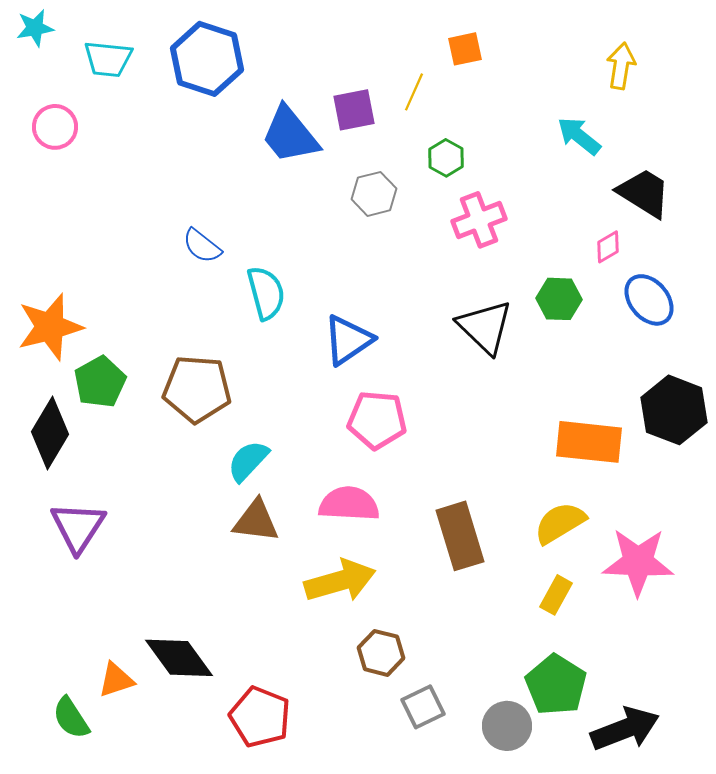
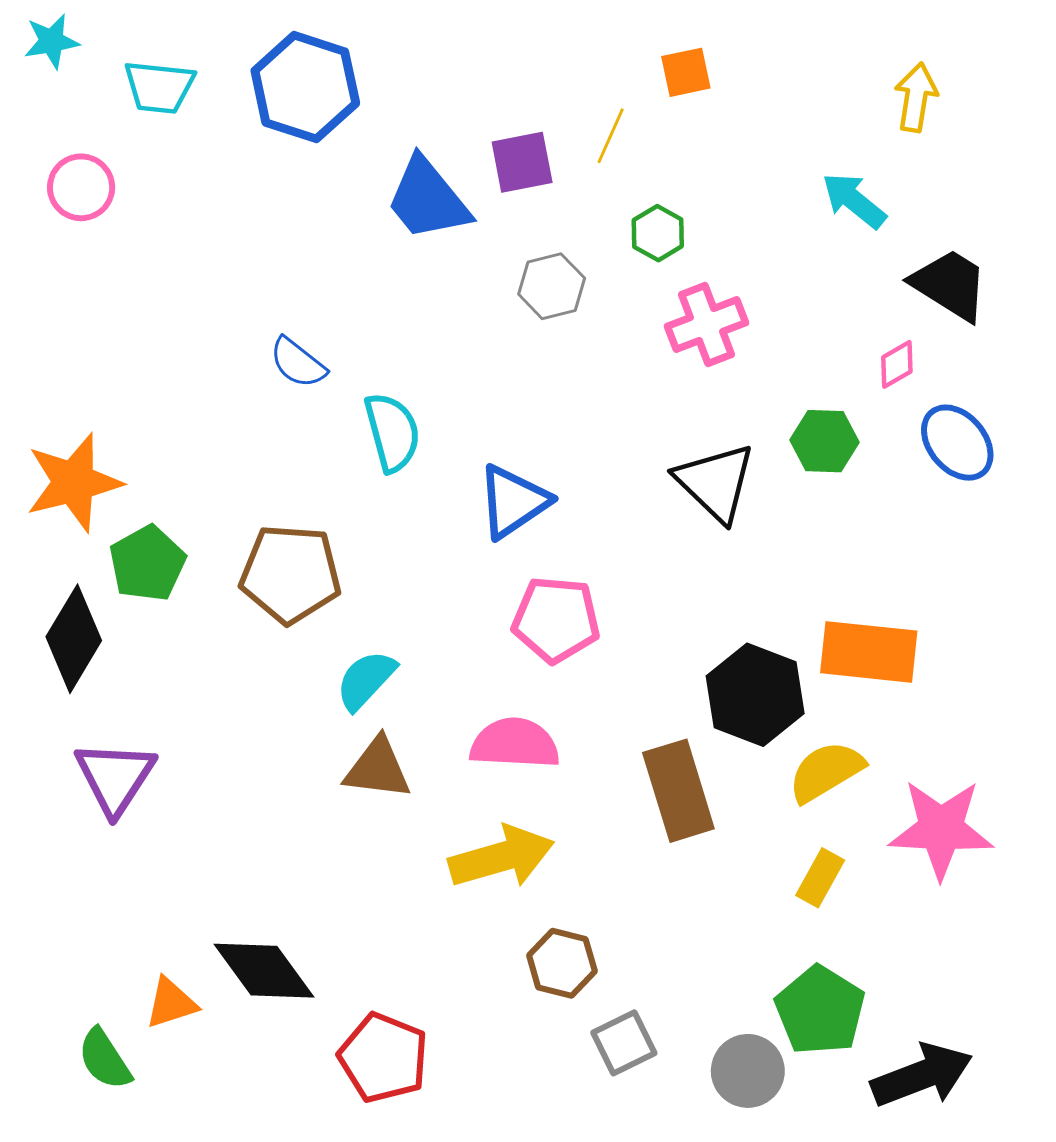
black hexagon: (674, 410) -> (755, 695), moved

